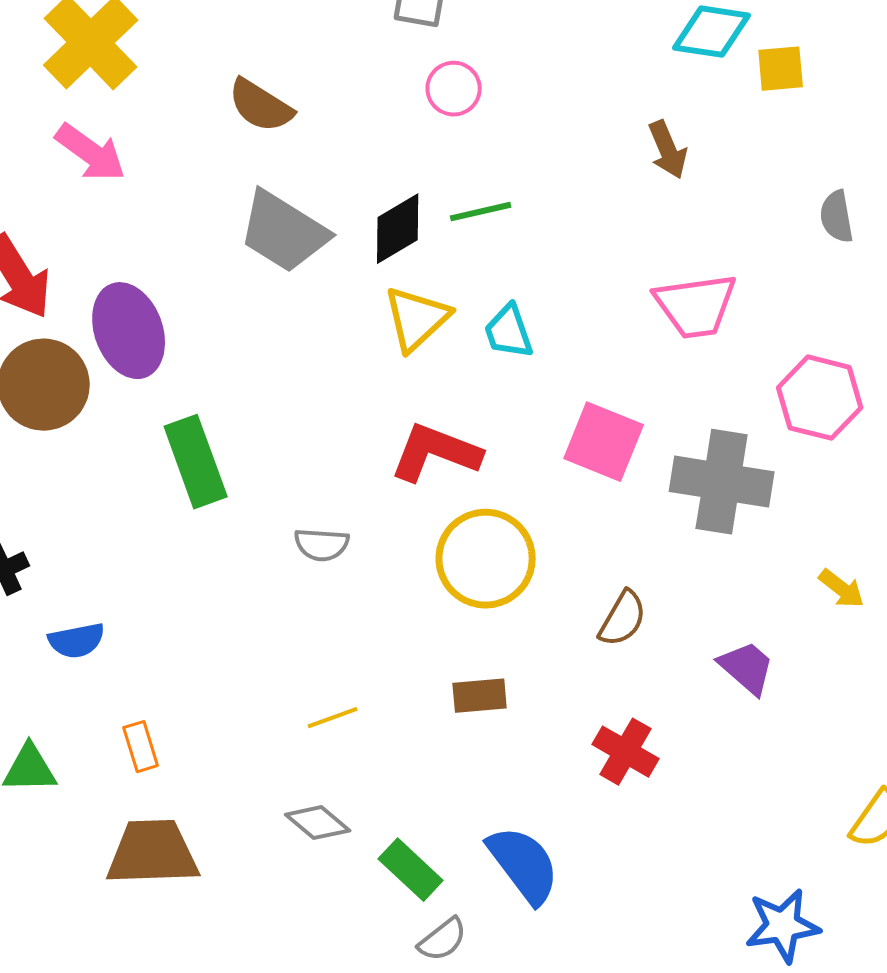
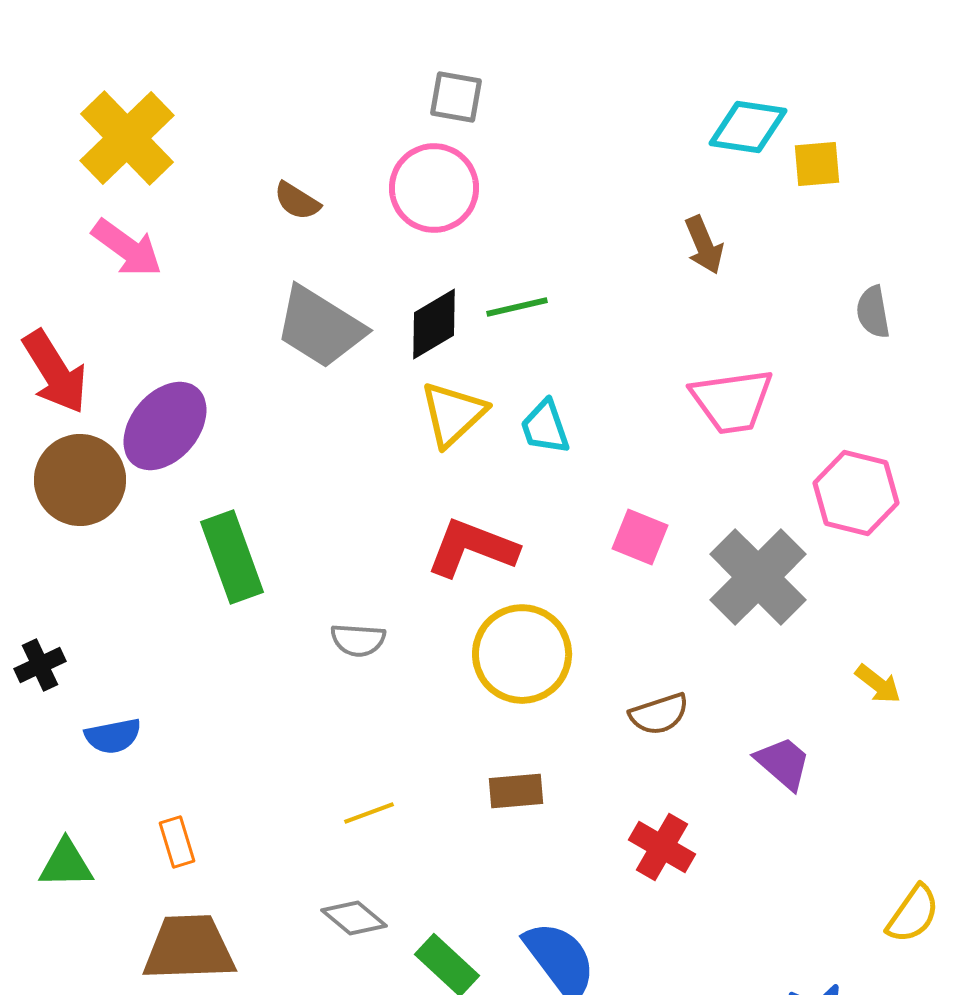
pink circle: (454, 89) -> (434, 188), moved, size x1.6
brown semicircle: (261, 106) -> (297, 201), size x0.7
purple ellipse: (129, 331) -> (165, 426), turned 60
pink square: (604, 442) -> (640, 537), size x0.7
gray cross: (722, 482) -> (758, 577), turned 36
brown semicircle: (623, 619) -> (659, 714), turned 42

